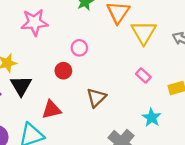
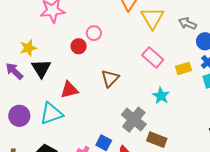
red circle: (63, 71) -> (79, 46), moved
pink rectangle: (143, 75) -> (153, 57), size x1.5

